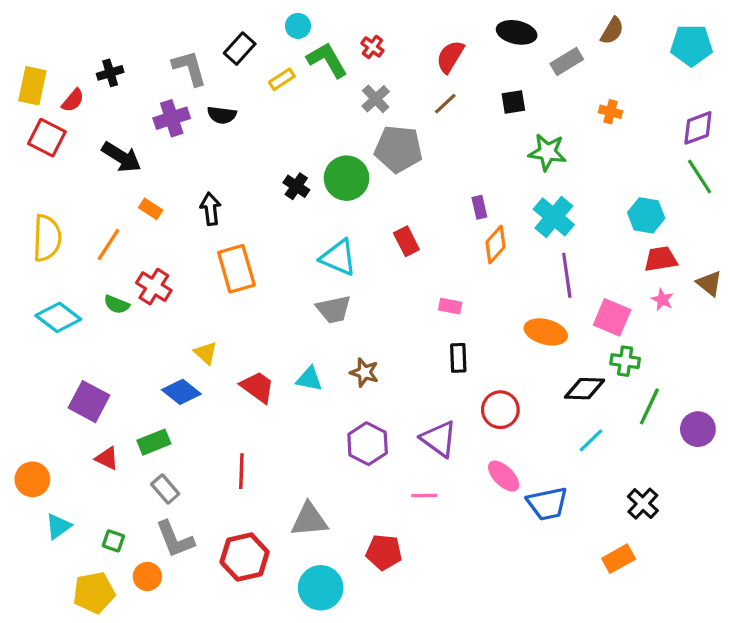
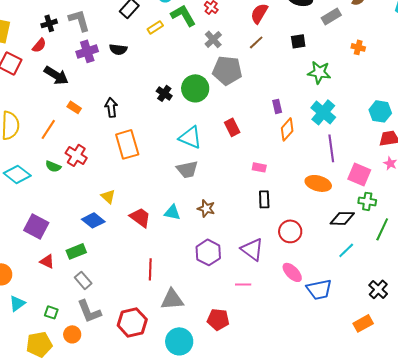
gray L-shape: (189, 68) -> (79, 20), moved
red semicircle: (73, 100) -> (39, 45), moved
red line: (241, 471) -> (150, 269), moved

